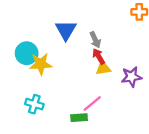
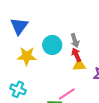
blue triangle: (66, 30) -> (19, 26), moved
cyan circle: (27, 53) -> (52, 45), moved

